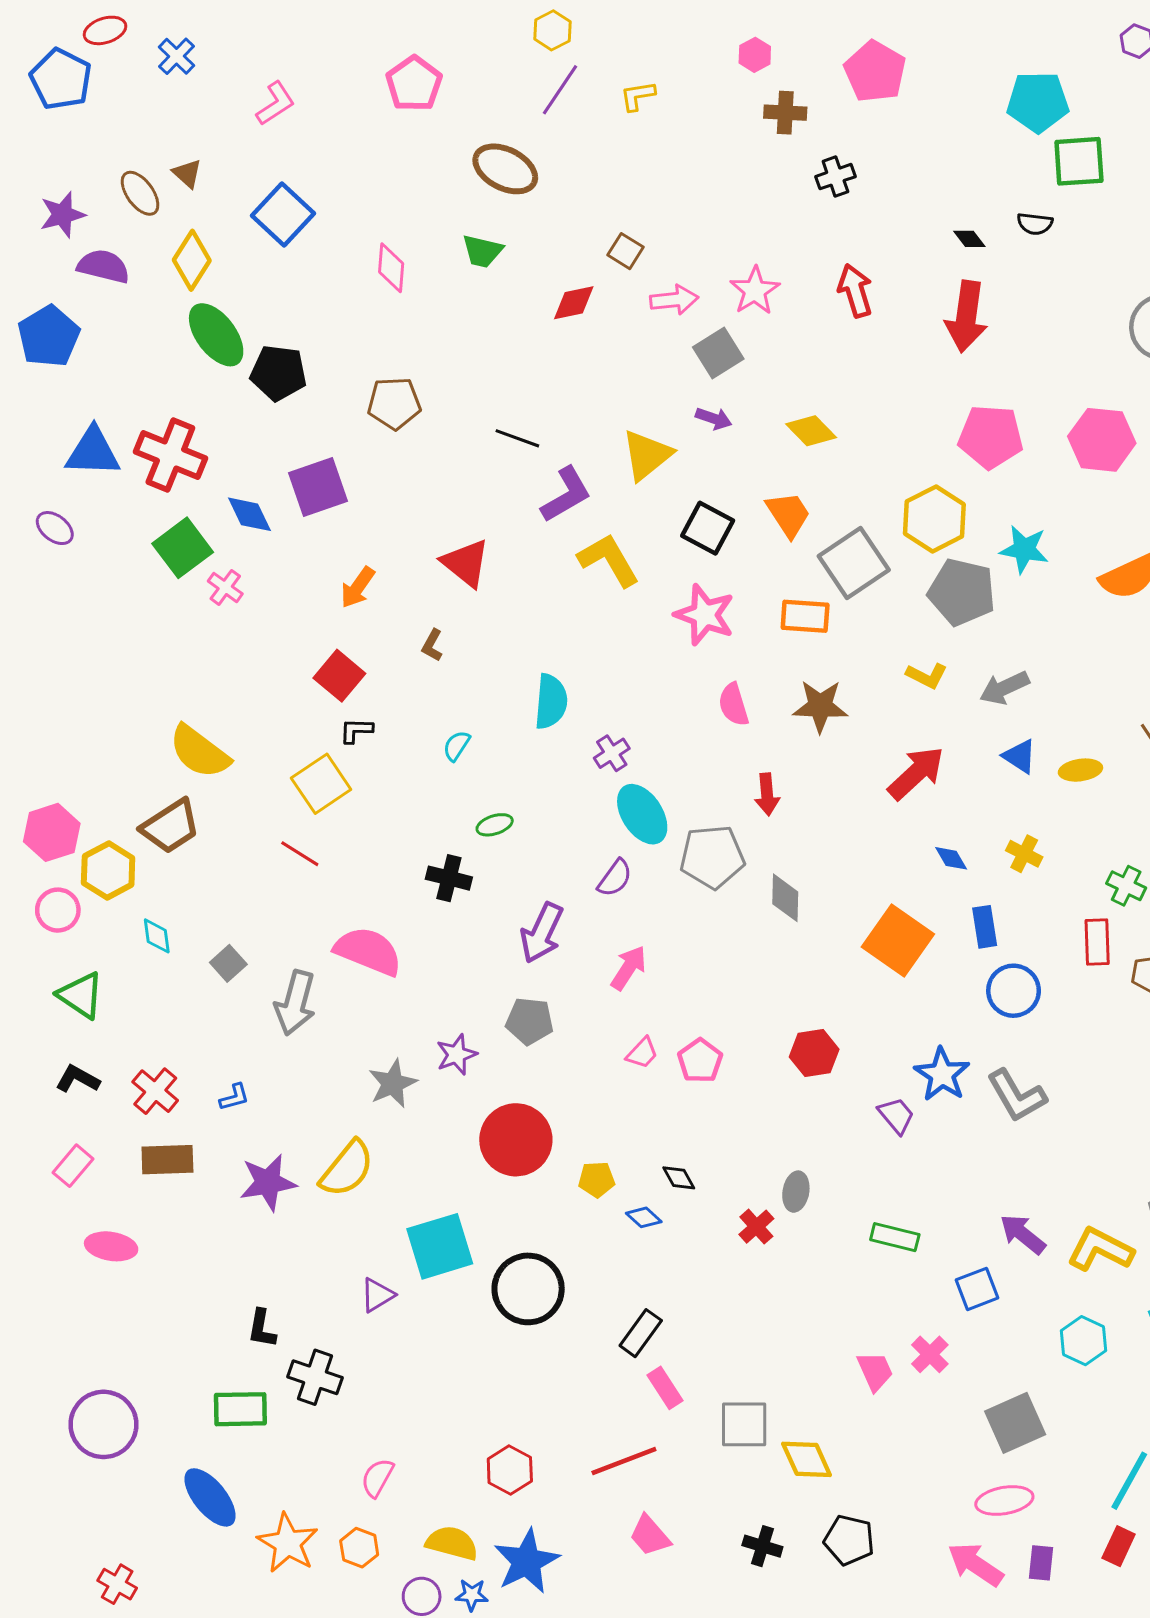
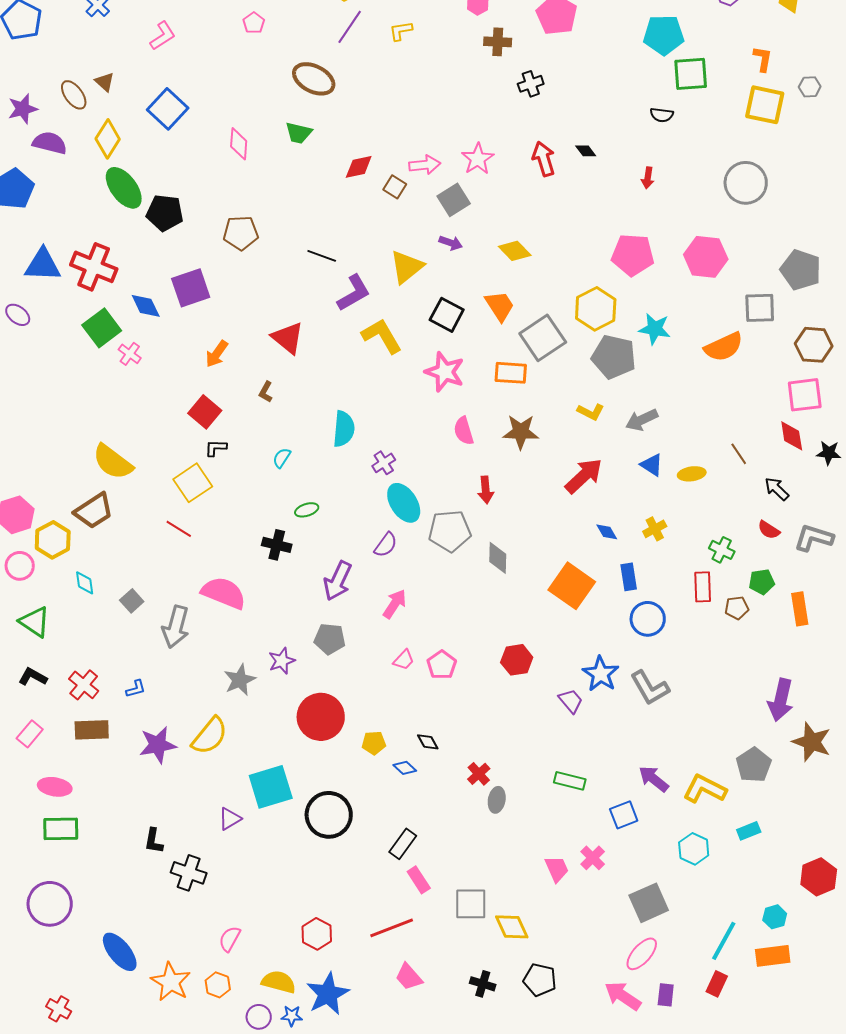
pink pentagon: (414, 84) -> (254, 23), size x0.6
black diamond: (969, 239) -> (586, 151), moved
brown square: (625, 251) -> (395, 187), moved
red arrow: (966, 317) -> (648, 178), moved, size x0.5
yellow cross: (1024, 854) -> (655, 529), turned 35
gray ellipse: (796, 1192) -> (497, 800), moved
green rectangle: (240, 1409) -> (61, 829), moved
pink ellipse: (1004, 1500) -> (642, 954), turned -39

